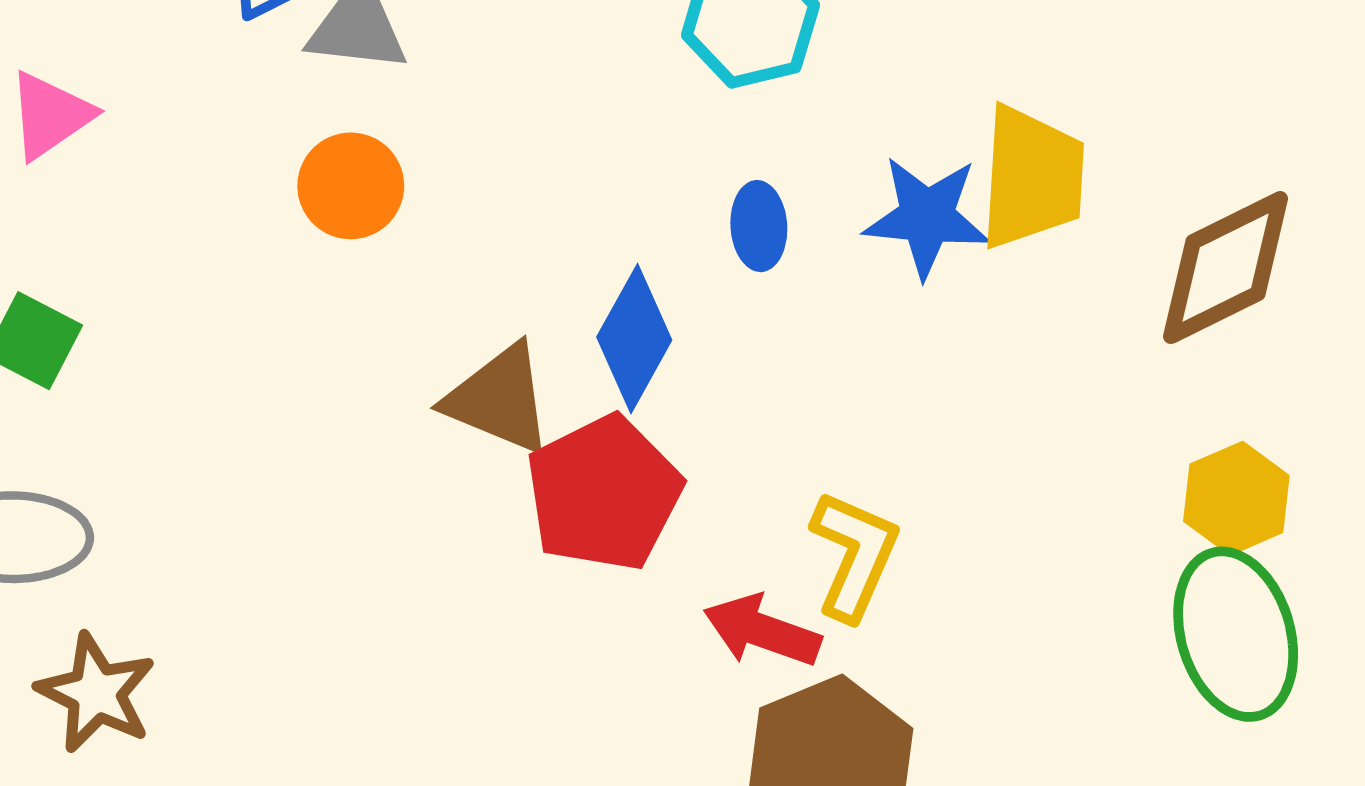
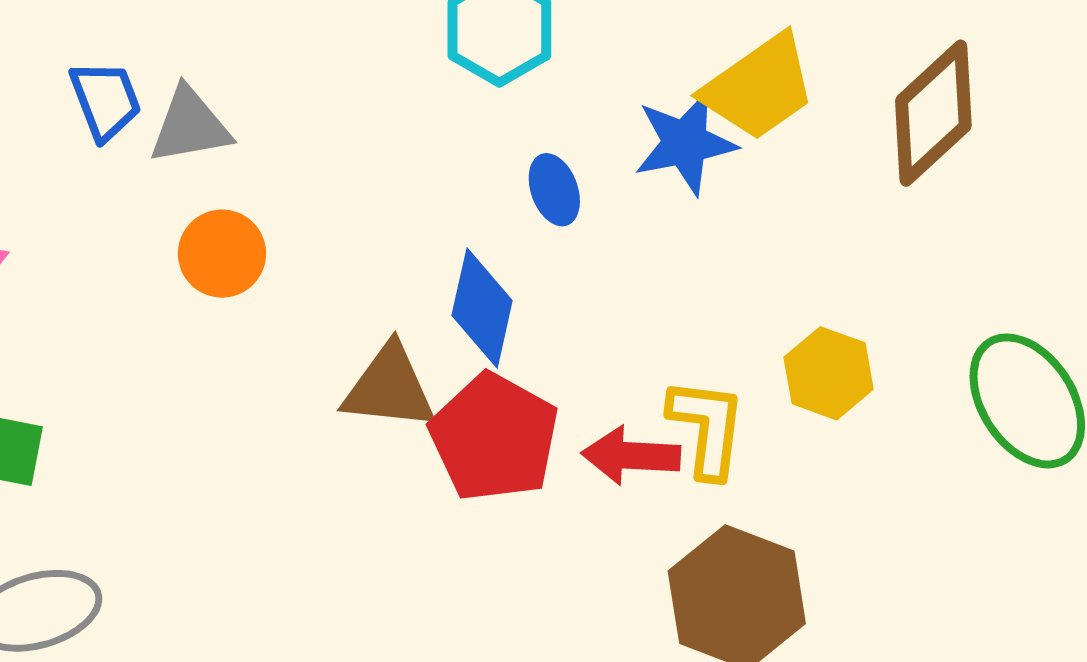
yellow trapezoid: (1032, 177) -> (759, 87), turned 68
yellow hexagon: (1236, 498) -> (829, 373), moved
red arrow: (762, 631) -> (631, 456), moved

